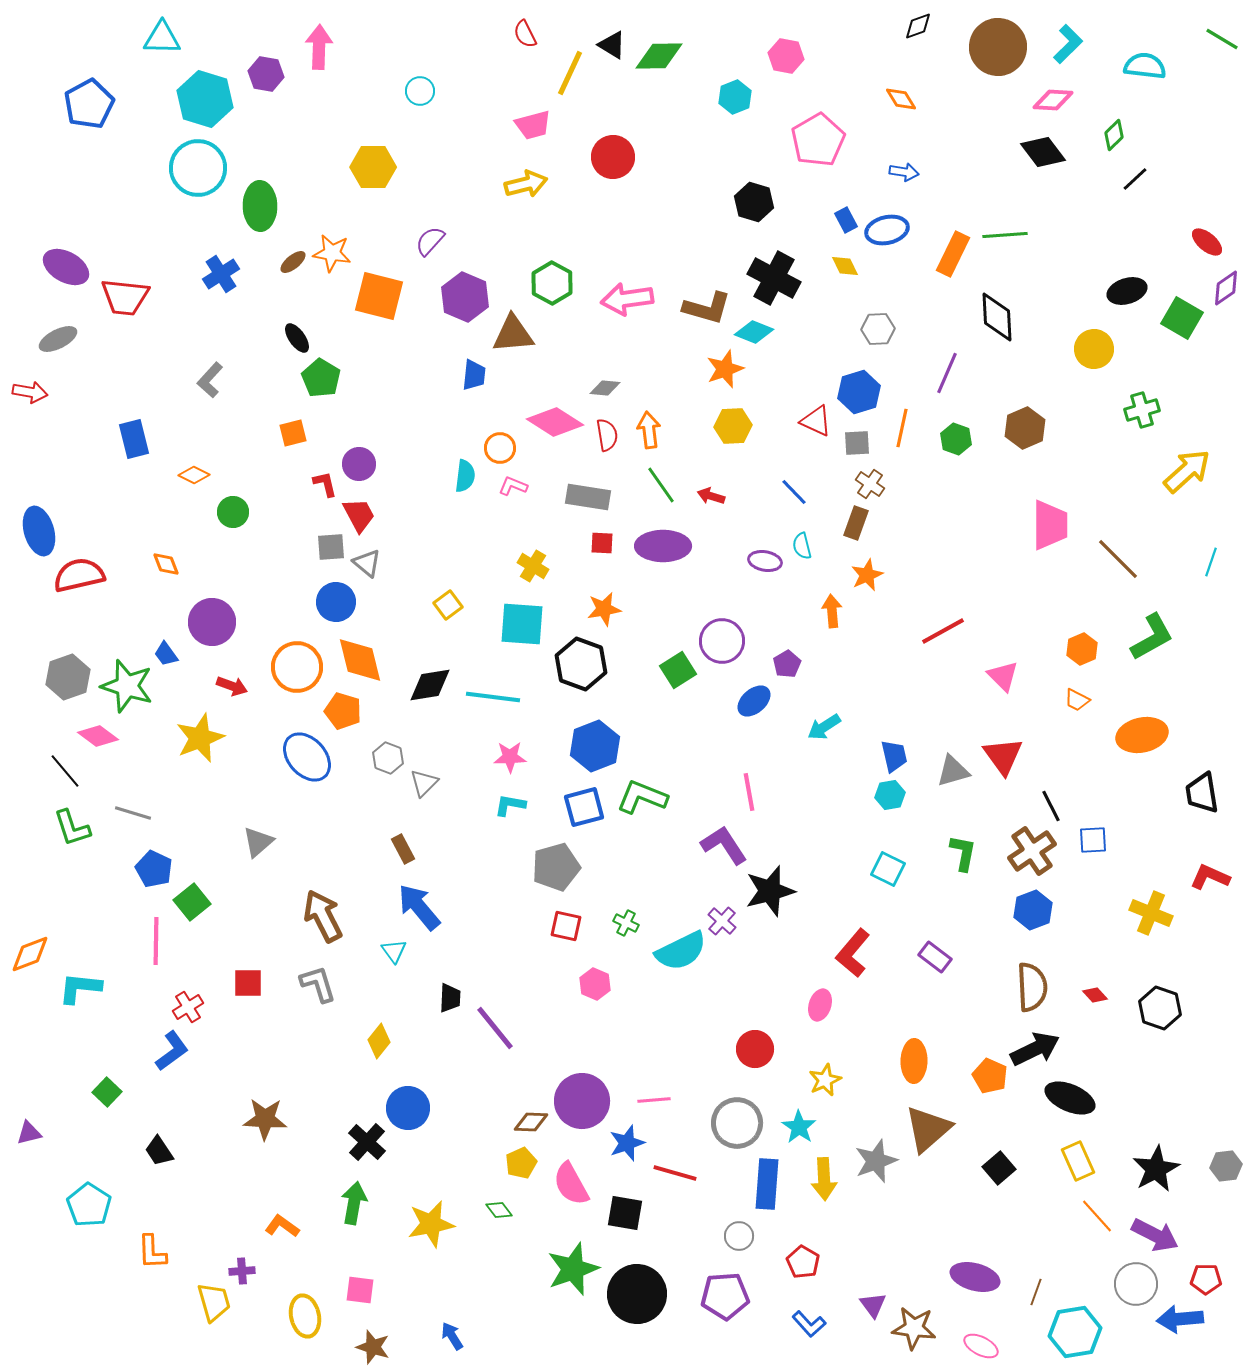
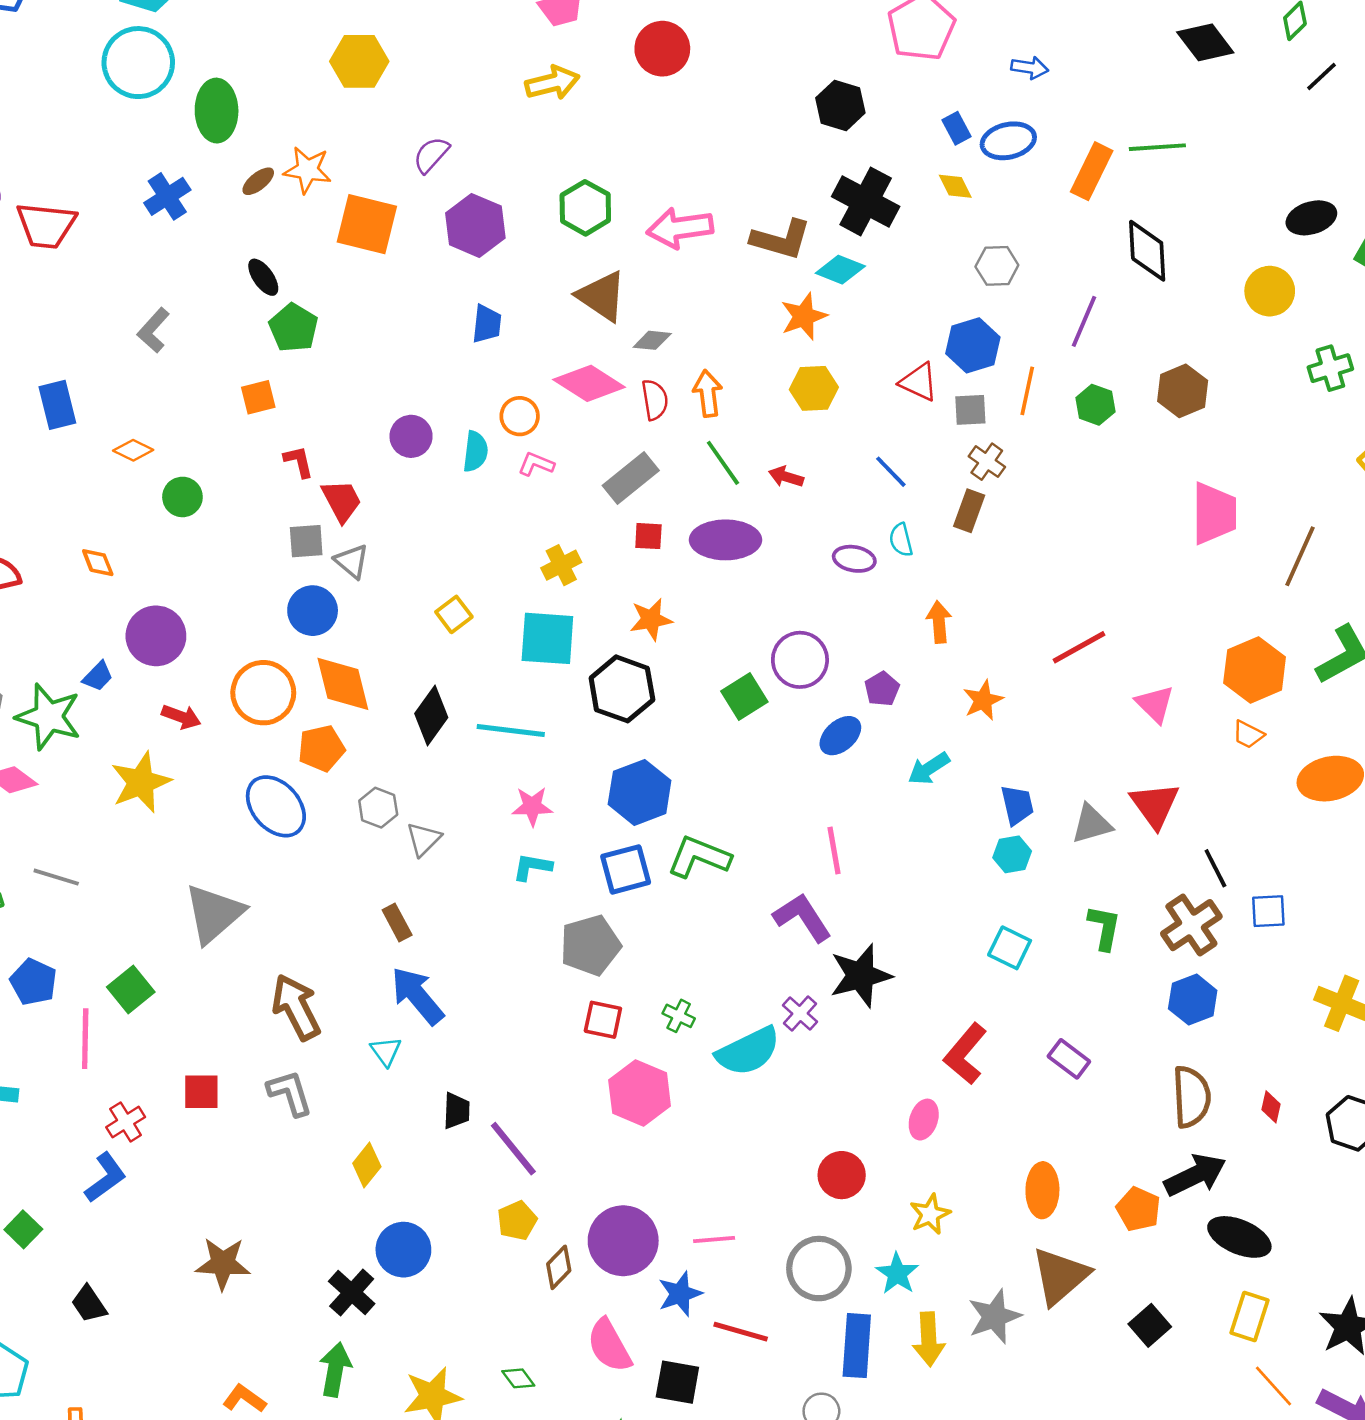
brown triangle: (513, 334) -> (602, 296), moved, turned 39
purple circle: (359, 464) -> (411, 436), moved
gray rectangle: (588, 497) -> (631, 478), turned -48
brown line: (1118, 559) -> (1300, 556), turned 69
yellow cross: (533, 566) -> (561, 565), turned 32
orange star: (867, 575) -> (983, 700), moved
orange hexagon: (1082, 649) -> (1255, 670), size x1.6
blue trapezoid: (166, 654) -> (98, 676), turned -100
black diamond: (430, 685) -> (431, 715), turned -45
orange pentagon: (343, 711) -> (321, 748), turned -30
gray triangle: (258, 842) -> (214, 914), size x1.6
blue pentagon: (154, 869) -> (33, 982), moved
pink hexagon: (595, 984) -> (640, 1093), size x1.6
red diamond: (1095, 995) -> (1271, 1107), turned 55
brown diamond: (531, 1122) -> (559, 1267), turned -48
yellow rectangle: (1078, 1161) -> (1250, 1317), turned 42
yellow pentagon: (521, 1163) -> (517, 1221), moved

